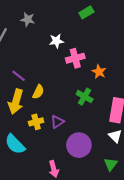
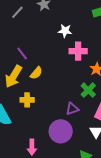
green cross: (85, 97) -> (88, 90), moved
purple triangle: (57, 122) -> (72, 109), moved

